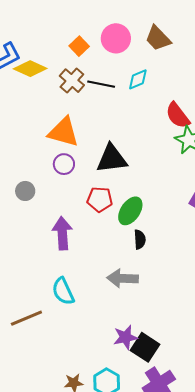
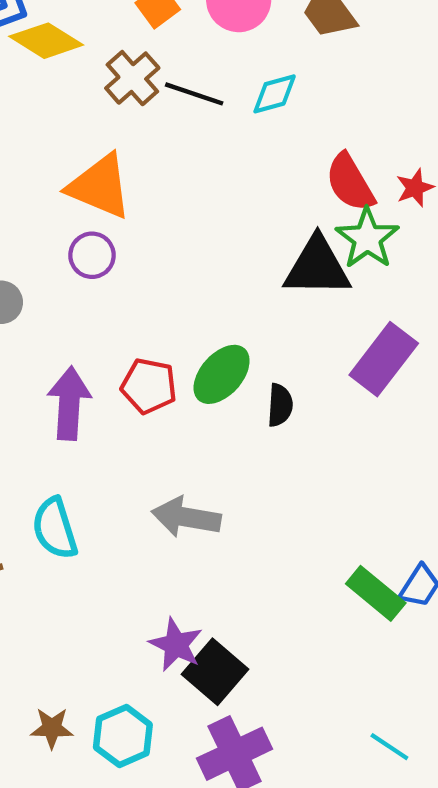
black triangle: (112, 159) -> (317, 267), moved
red pentagon: (100, 199) -> (149, 386), moved
black semicircle: (140, 239) -> (280, 405), moved
purple star: (125, 337) -> (176, 645), turned 30

